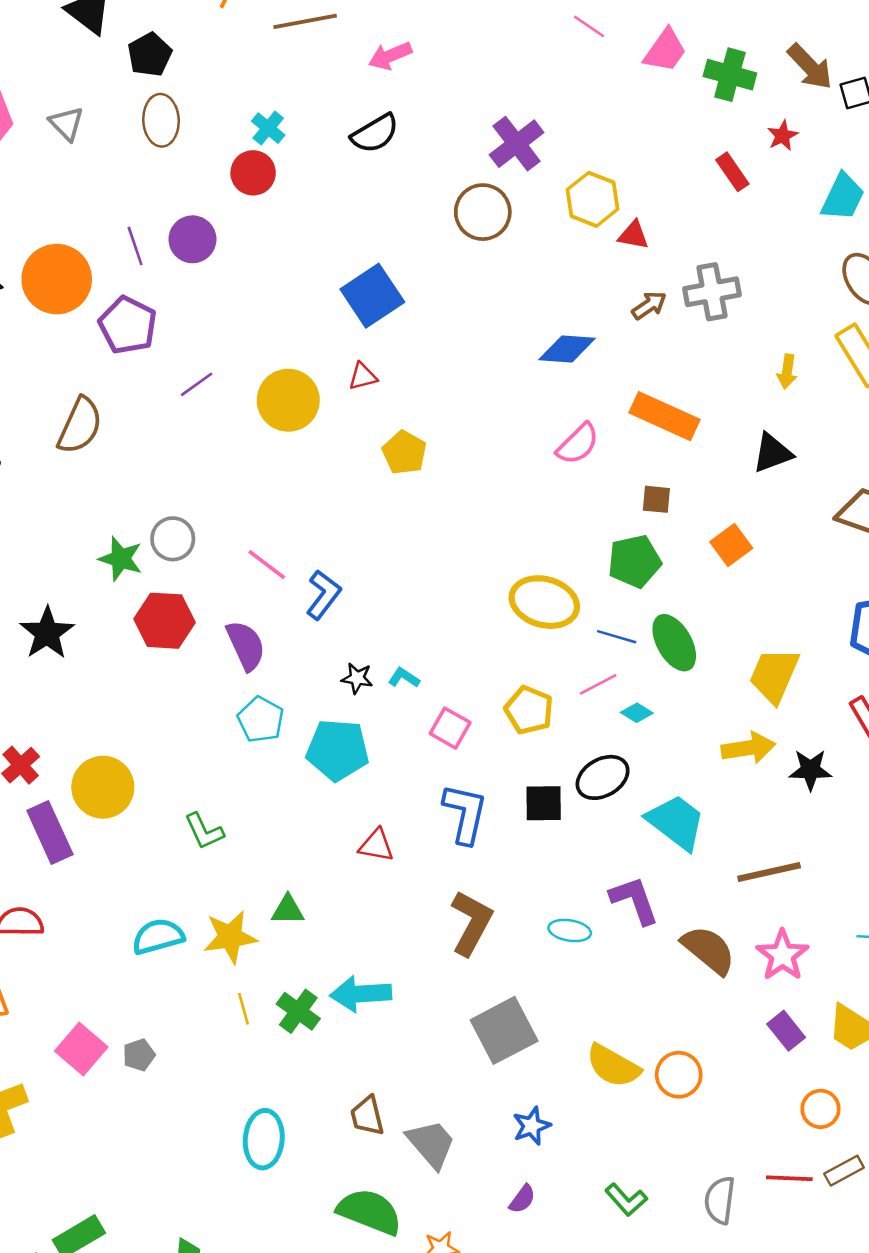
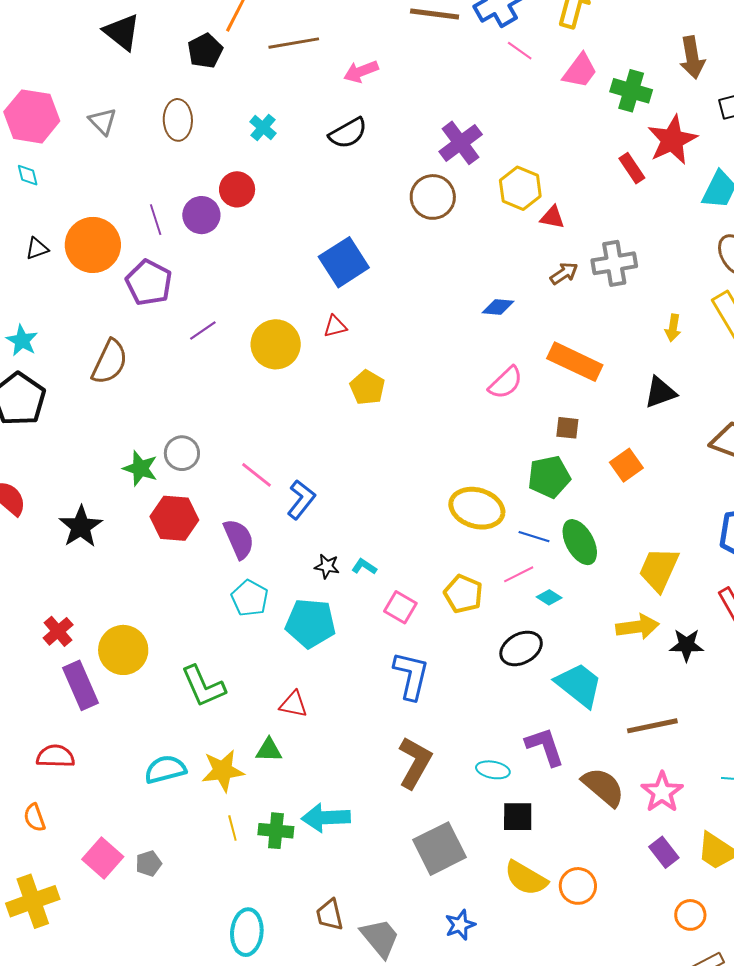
black pentagon: (150, 55) -> (205, 51), moved
brown arrow: (810, 67) -> (692, 58), moved, turned 33
red star: (783, 136) -> (672, 140), size x2.0
red circle: (253, 173) -> (237, 189), moved
blue diamond: (567, 349) -> (498, 307), size x0.7
black square: (544, 803) -> (518, 817), moved
green L-shape: (204, 831) -> (203, 686), size x1.4
red triangle: (376, 845) -> (293, 704), moved
green cross: (298, 1011) -> (276, 831), turned -32

